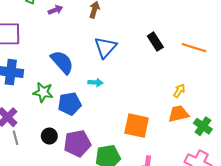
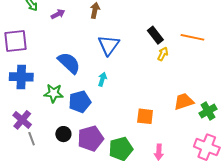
cyan arrow: (95, 82) -> (102, 79), turned -72
yellow arrow: (179, 91) -> (163, 54), moved
orange square: (137, 126) -> (145, 116), size x0.7
green cross: (203, 126) -> (208, 111), turned 30

